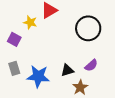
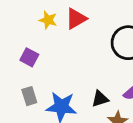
yellow star: (30, 22) -> (48, 20), moved

